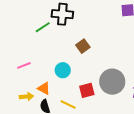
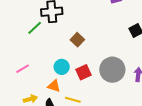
orange triangle: (44, 88) -> (54, 86), moved
red square: (87, 90) -> (83, 72), moved

